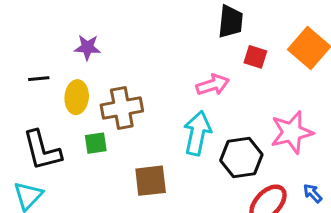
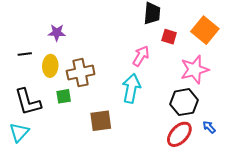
pink arrow: (213, 85) -> (141, 56), turned -40
pink star: (292, 132) -> (195, 70), moved
black hexagon: (241, 158) -> (184, 102), moved

